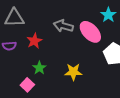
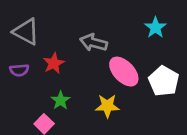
gray triangle: (14, 18) -> (26, 32), turned 30
pink ellipse: (90, 32) -> (124, 72), moved

